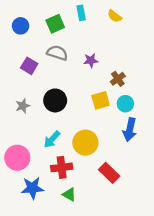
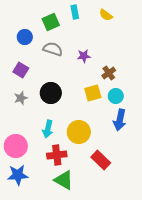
blue circle: (21, 26) -> (25, 37), moved
purple square: (29, 66) -> (21, 70), moved
cyan arrow: (52, 139) -> (48, 129), turned -30
blue star: (32, 188) -> (18, 175), moved
green triangle: (69, 194) -> (64, 180), size x1.5

